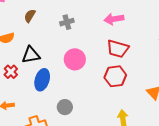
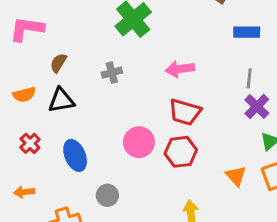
black triangle: (31, 55) -> (61, 100), moved
pink circle: (75, 59) -> (139, 142), moved
blue ellipse: (42, 80) -> (75, 155), turned -40

